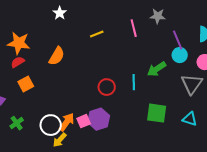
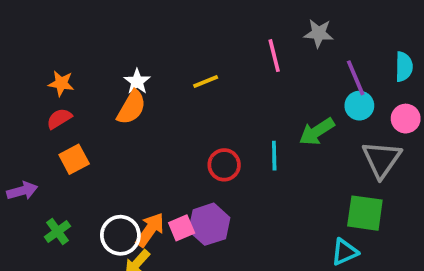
white star: (60, 13) -> (137, 82), moved
yellow line: (97, 34) -> (206, 82), moved
orange star: (19, 43) -> (61, 83), size x0.6
green square: (157, 113) -> (365, 213), moved
cyan triangle: (190, 119) -> (345, 252), moved, turned -42

